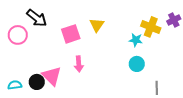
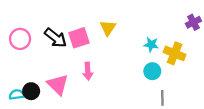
black arrow: (37, 18) -> (56, 38), moved
yellow cross: (151, 27) -> (175, 53), moved
black circle: (37, 82) -> (31, 91), moved
gray line: (157, 88) -> (162, 98), moved

